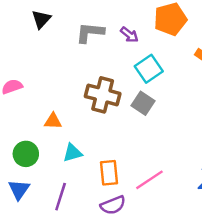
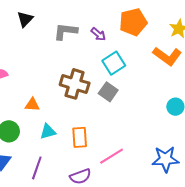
orange rectangle: (109, 173) -> (80, 137), moved

